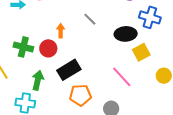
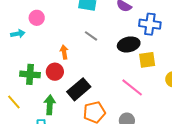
yellow square: (141, 52) -> (147, 60), turned 30

